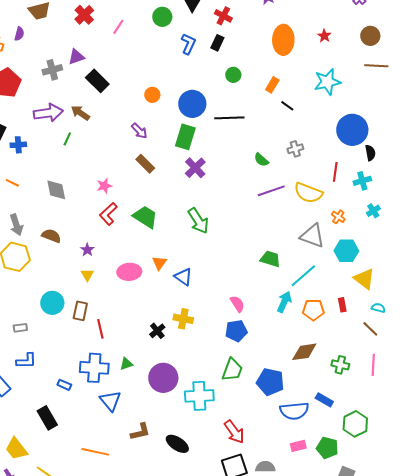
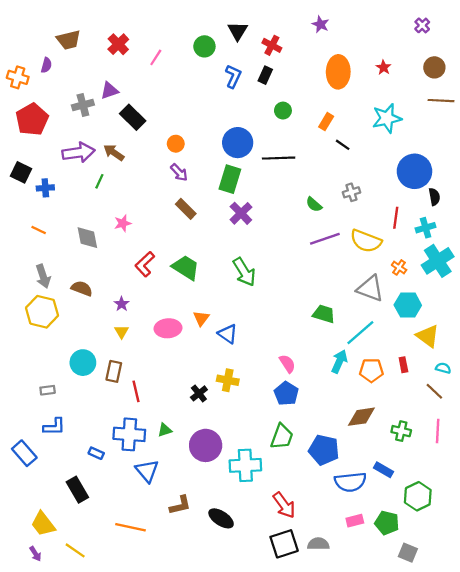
orange circle: (152, 95) -> (176, 144), moved
pink star: (104, 186) -> (123, 223), moved
cyan cross: (373, 211) -> (438, 261), size x2.0
blue pentagon: (236, 331) -> (286, 393), turned -30

